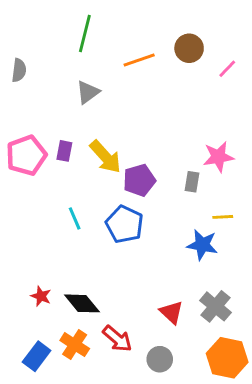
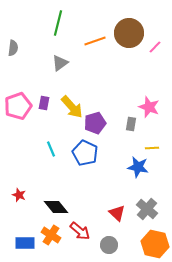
brown circle: (189, 48) -> (129, 33), size x1.5
pink star: (218, 157) -> (149, 107), turned 30
red star: (41, 296) -> (19, 195), moved
blue rectangle: (37, 356) -> (25, 243), turned 54

